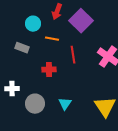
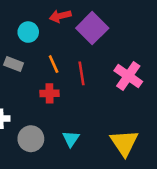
red arrow: (57, 12) -> (60, 16), turned 56
orange line: (52, 39) -> (54, 64), moved, turned 56

